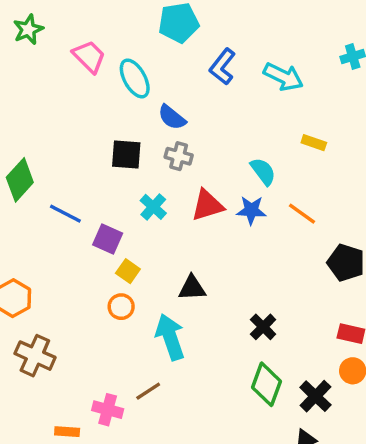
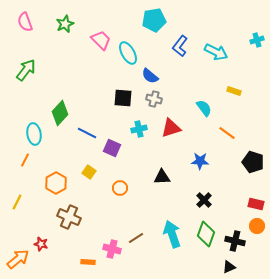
cyan cross: (153, 207) -> (139, 129), turned 35
blue star: (251, 210) -> (200, 161), moved
yellow square: (128, 271) -> (89, 172), moved
cyan arrow: (170, 337) -> (172, 234), moved
black cross: (315, 396) -> (235, 241), turned -30

